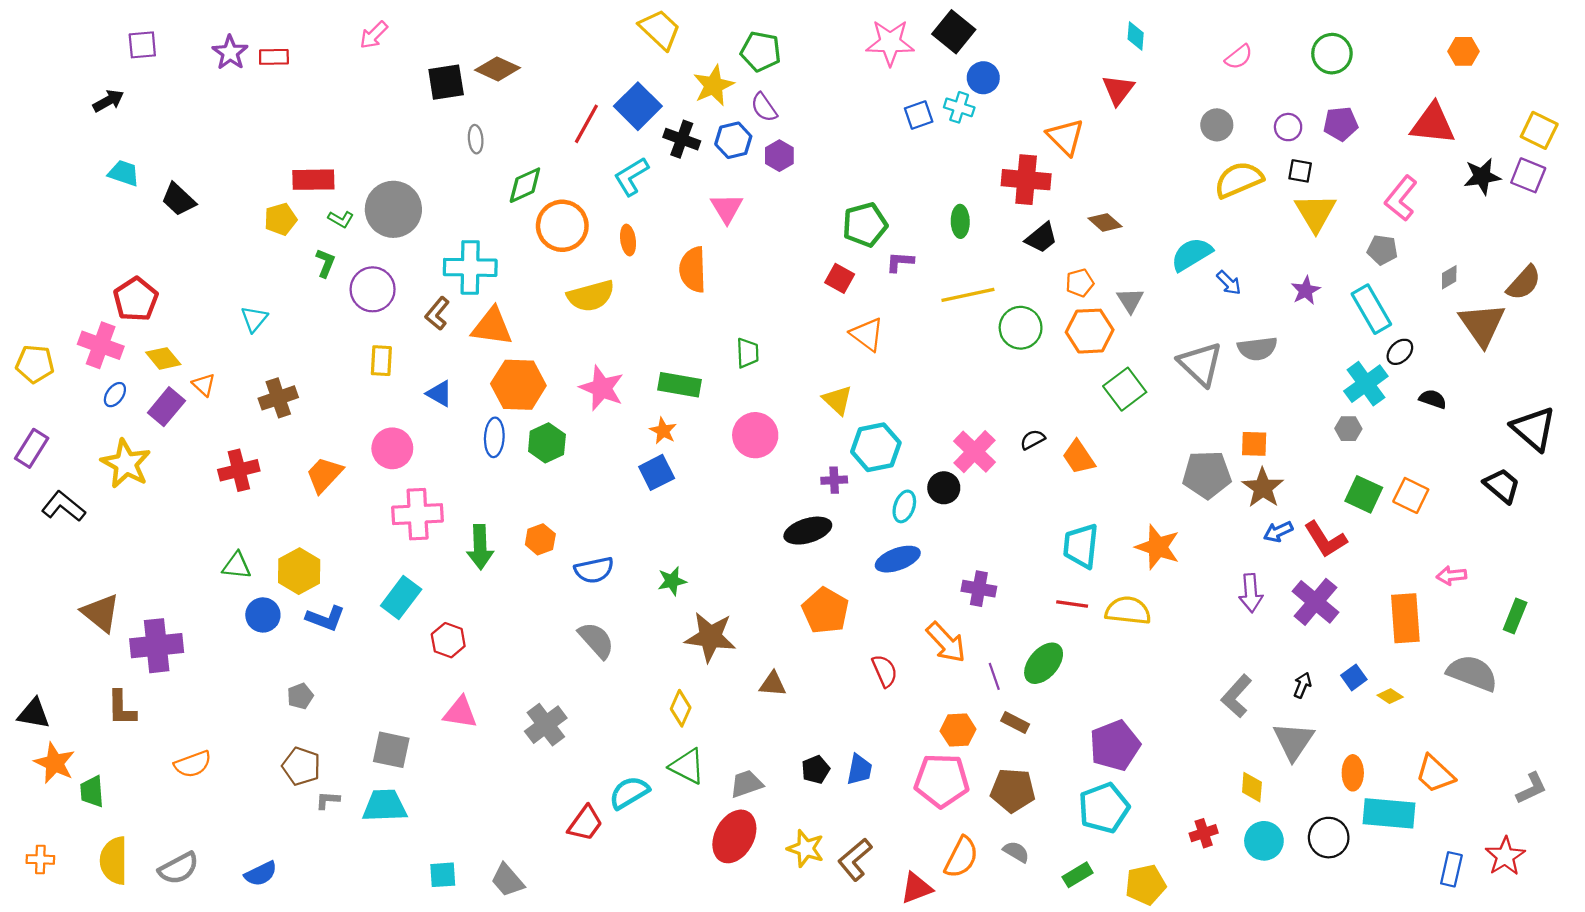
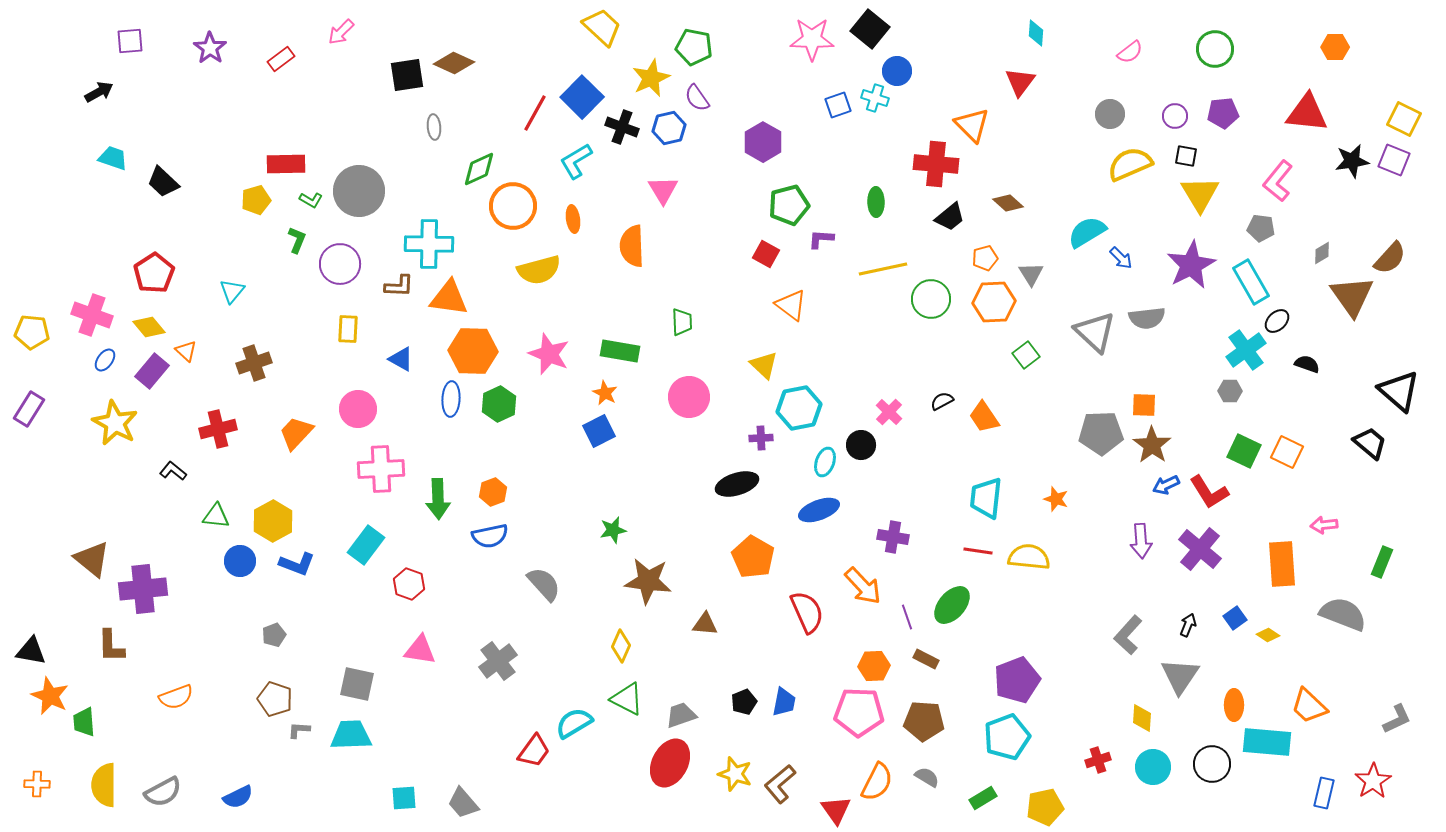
red rectangle: (274, 57) -> (281, 59), moved, turned -36
purple hexagon: (779, 156) -> (763, 142), moved, size x1.4
purple star: (1306, 290) -> (1191, 265), size x1.8
red pentagon: (136, 299) -> (154, 273), moved
brown L-shape: (437, 313) -> (399, 286), turned -128
green square: (1125, 389) -> (1026, 355), size x0.7
pink cross: (975, 452) -> (889, 412), size x0.7
black L-shape: (63, 506) -> (173, 471), moved, size x0.7
orange star: (1158, 547) -> (1056, 499), size x0.6
blue semicircle: (594, 570) -> (490, 536), moved
red semicircle: (885, 671) -> (807, 612), size x1.4
red triangle: (916, 888) -> (836, 810), turned -44

